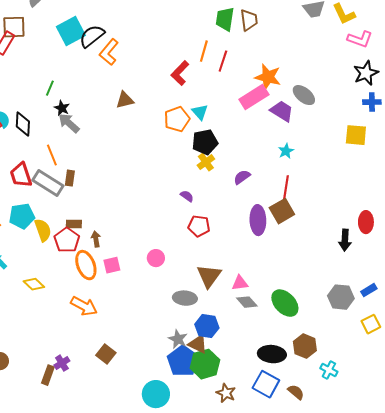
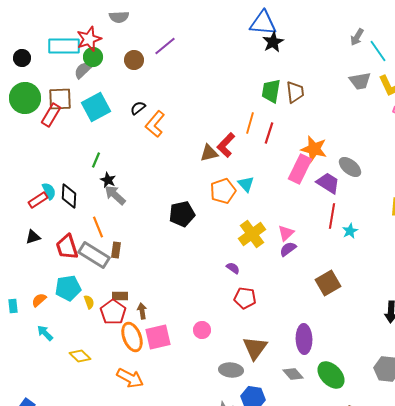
cyan square: (71, 31) -> (96, 107), moved
black semicircle: (92, 36) -> (138, 108), size x0.6
pink rectangle: (254, 97) -> (300, 169), turned -32
brown triangle: (125, 100) -> (209, 153), moved
black pentagon: (205, 142) -> (182, 214), moved
cyan star: (286, 151) -> (350, 231), moved
yellow cross: (206, 162) -> (252, 234), size x1.5
red line: (286, 188) -> (332, 216), moved
purple ellipse: (258, 220) -> (304, 339), moved
yellow semicircle: (43, 230) -> (89, 302), size x0.6
pink square: (112, 265) -> (158, 337), size x1.5
pink triangle: (240, 283) -> (286, 233), moved, turned -36

